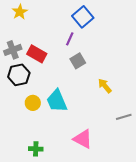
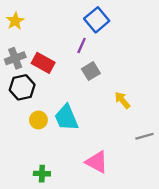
yellow star: (20, 12) -> (15, 21), moved

